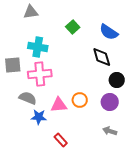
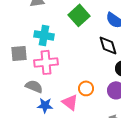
green square: (73, 27) -> (79, 15), size x1.5
pink triangle: (59, 105) -> (70, 102), moved, turned 42

